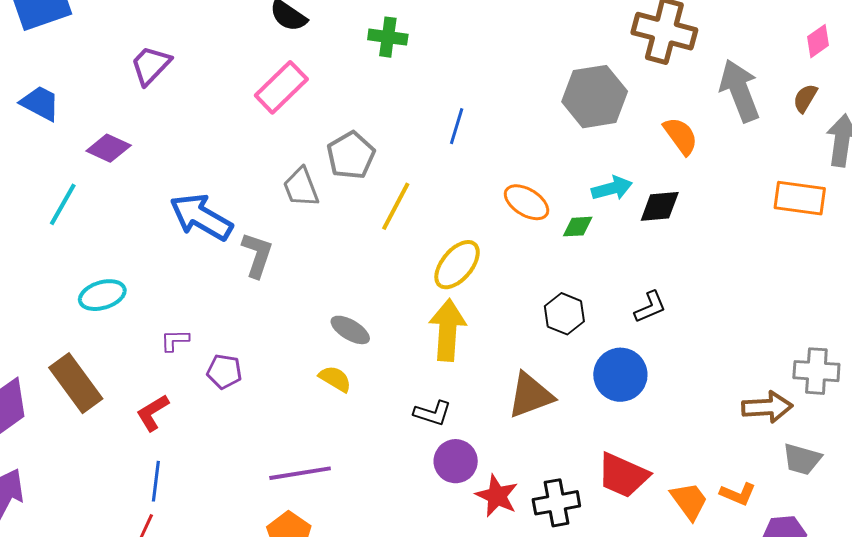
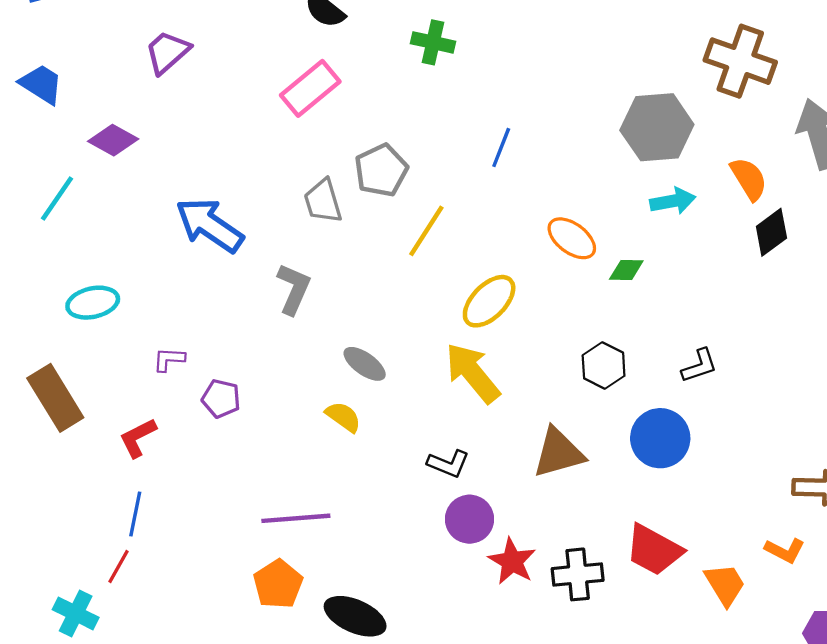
cyan arrow: (612, 188) -> (673, 201), moved
black diamond: (660, 206) -> (771, 232), moved, turned -36
gray L-shape: (257, 255) -> (294, 289), moved
yellow arrow: (448, 330) -> (473, 373), turned -48
orange L-shape: (738, 494) -> (785, 550), moved

